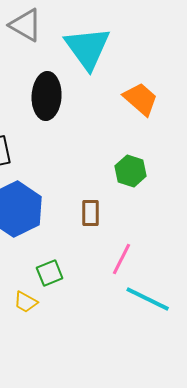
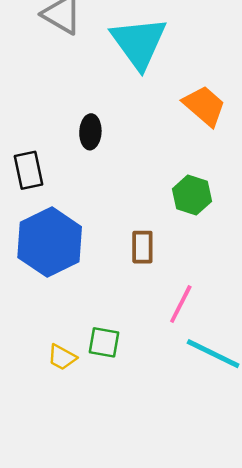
black ellipse: (47, 96) -> (90, 132), moved, size x0.6
green square: (50, 273) -> (104, 342), moved, turned 32

